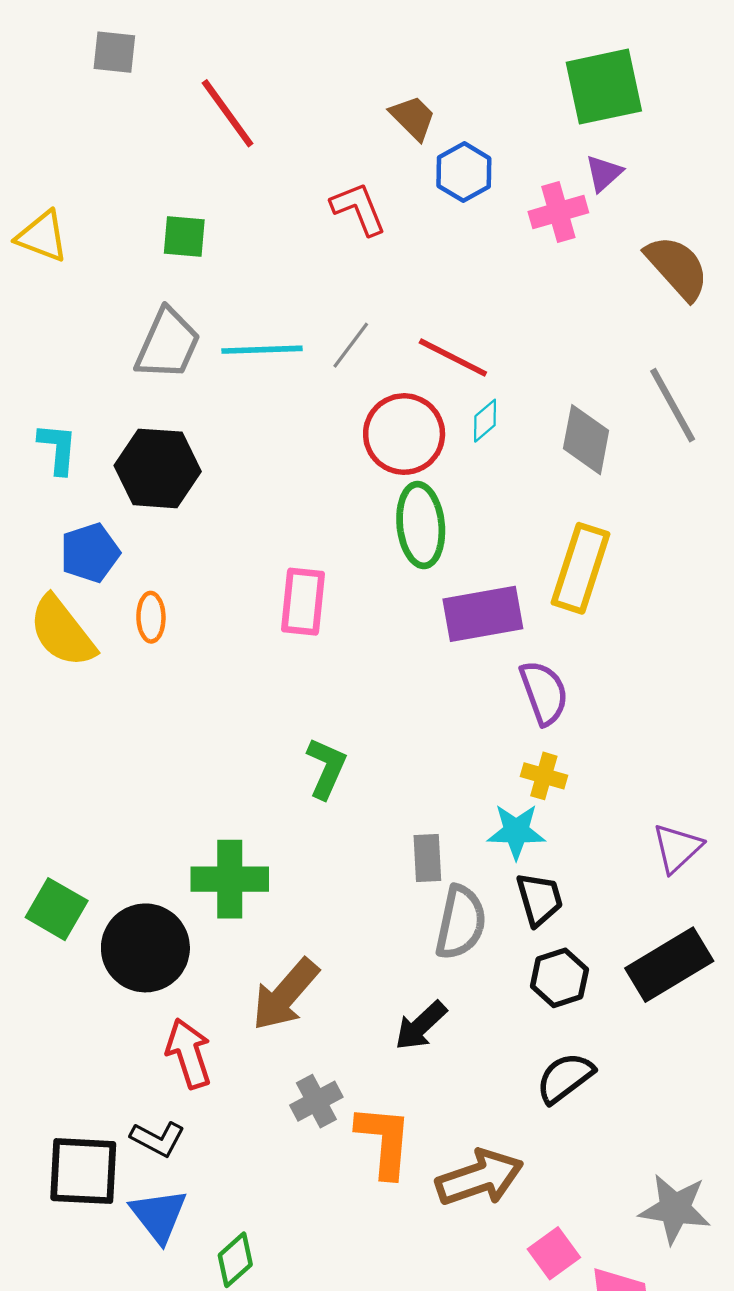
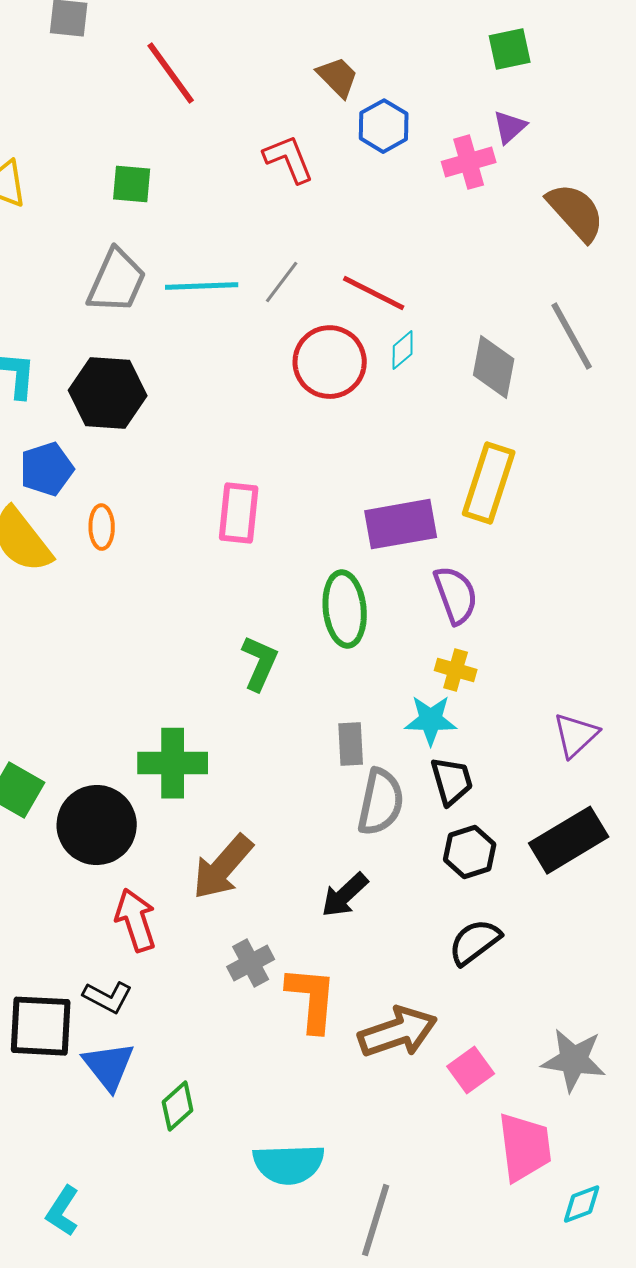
green square: (604, 87) -> (510, 49), size x0.6
green ellipse: (421, 525) -> (345, 609), moved
pink square: (554, 1253) -> (471, 1070), moved

